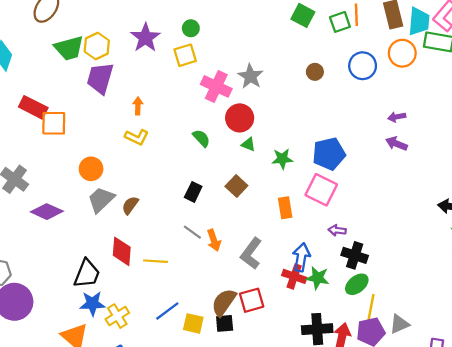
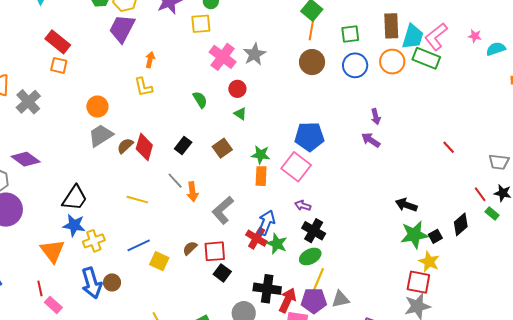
orange line: (356, 15) -> (311, 30), moved
green square: (340, 22) -> (350, 34), moved
brown circle: (315, 72) -> (312, 62), size x1.6
purple arrow: (397, 117) -> (376, 117), turned -105
red circle: (240, 118) -> (237, 89), size x0.7
orange square: (54, 123) -> (59, 65), moved, size x0.7
yellow L-shape: (137, 137) -> (143, 87), turned 40
green star: (282, 159) -> (261, 155), moved
purple diamond: (47, 212) -> (26, 159), moved
red diamond: (122, 251) -> (144, 147), moved
brown semicircle: (224, 302) -> (190, 248), size x0.6
black square: (225, 323) -> (222, 273), moved, turned 30

